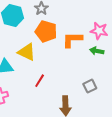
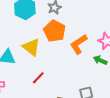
orange L-shape: (72, 40) -> (79, 44), turned -45

